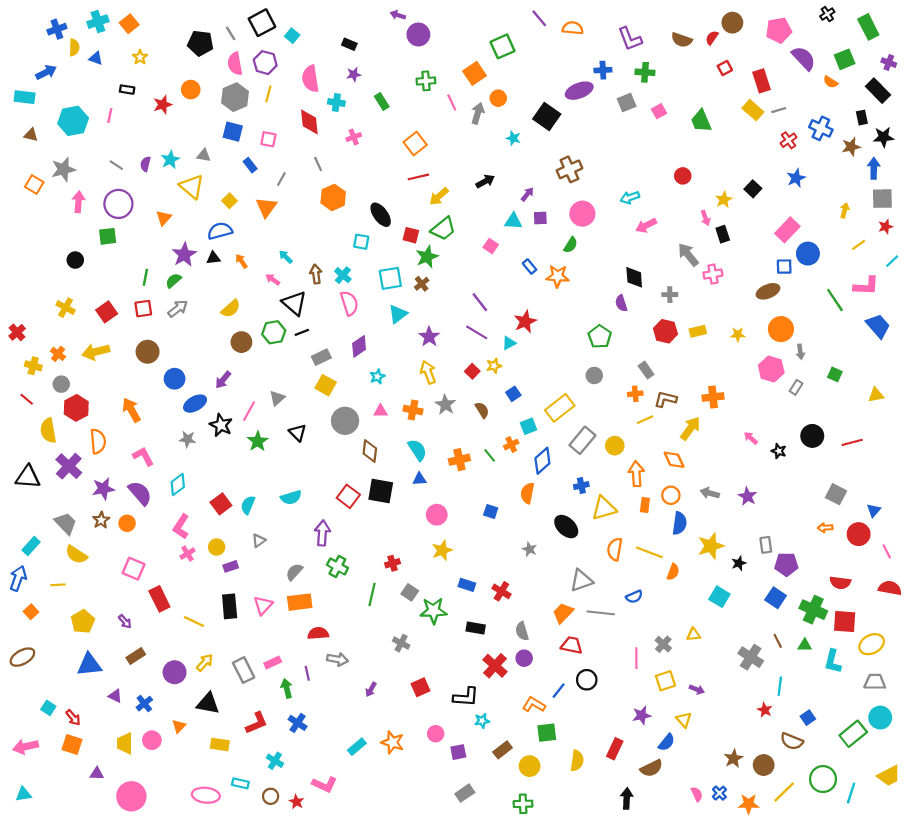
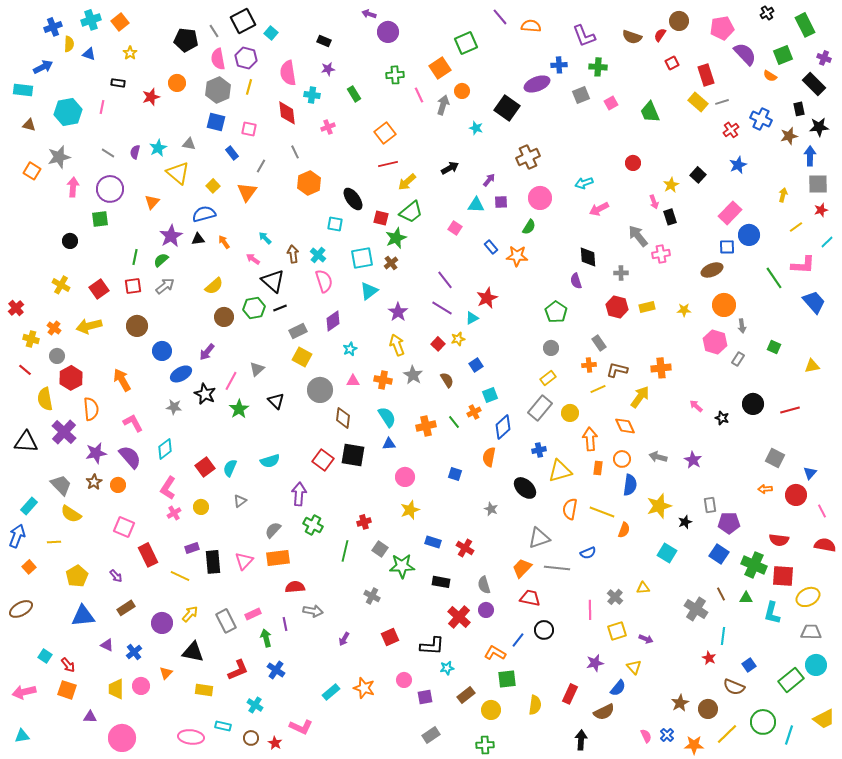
yellow rectangle: (560, 408) -> (548, 378), moved, size x0.6
purple rectangle: (231, 566) -> (192, 548), moved

